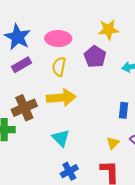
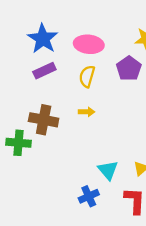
yellow arrow: (61, 98) -> (87, 112), size x0.5
brown cross: (24, 108) -> (44, 120), turned 30
cyan triangle: (61, 138) -> (108, 170), moved

